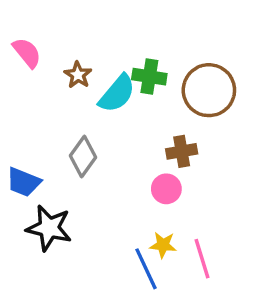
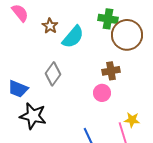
green cross: (149, 77) -> (108, 19), moved
yellow star: (163, 245) -> (132, 120), moved

